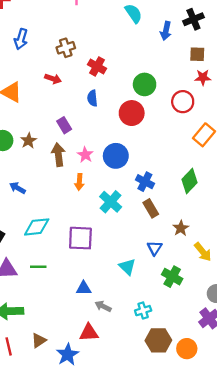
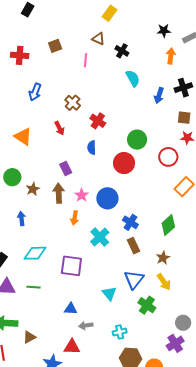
brown cross: (66, 48) -> (73, 103), turned -35
red arrow: (53, 79) -> (59, 128), turned 40
brown star: (29, 141) -> (33, 189), moved
blue arrow: (18, 188) -> (21, 219), turned 48
brown star: (181, 228) -> (163, 258), moved
blue triangle: (155, 248) -> (134, 280), size x1.5
yellow arrow: (203, 252) -> (164, 282), moved
gray arrow: (103, 306) -> (86, 326), turned -40
brown triangle: (39, 340) -> (29, 337), moved

